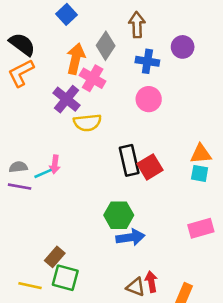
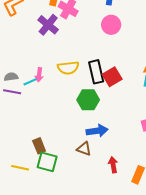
yellow semicircle: (87, 123) -> (68, 68), moved
green hexagon: (119, 215) -> (88, 100), moved
brown rectangle: (55, 257) -> (39, 146), turned -63
brown triangle: (136, 287) -> (84, 149), moved

